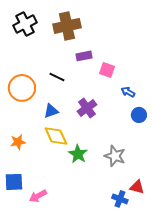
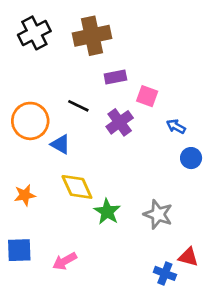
purple cross: (87, 108) -> (120, 122), moved
blue triangle: (51, 111) -> (60, 144), moved, turned 49
pink arrow: (38, 196) -> (65, 261), moved

